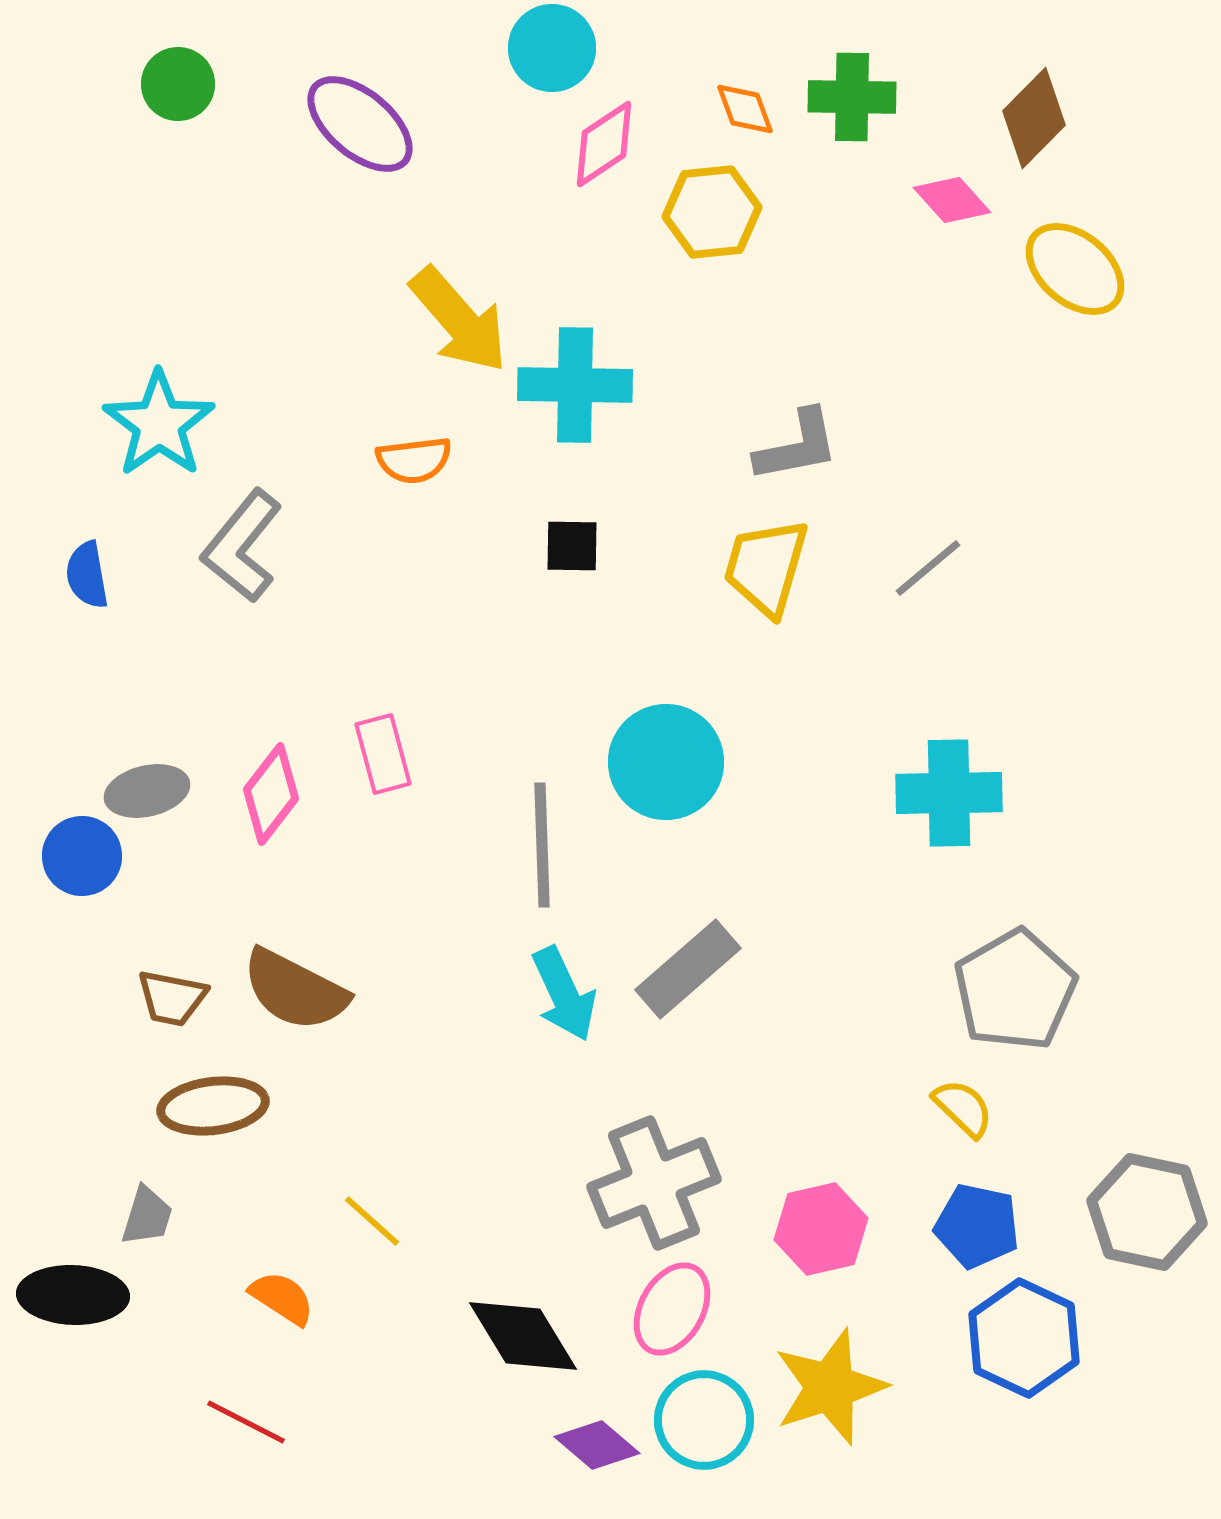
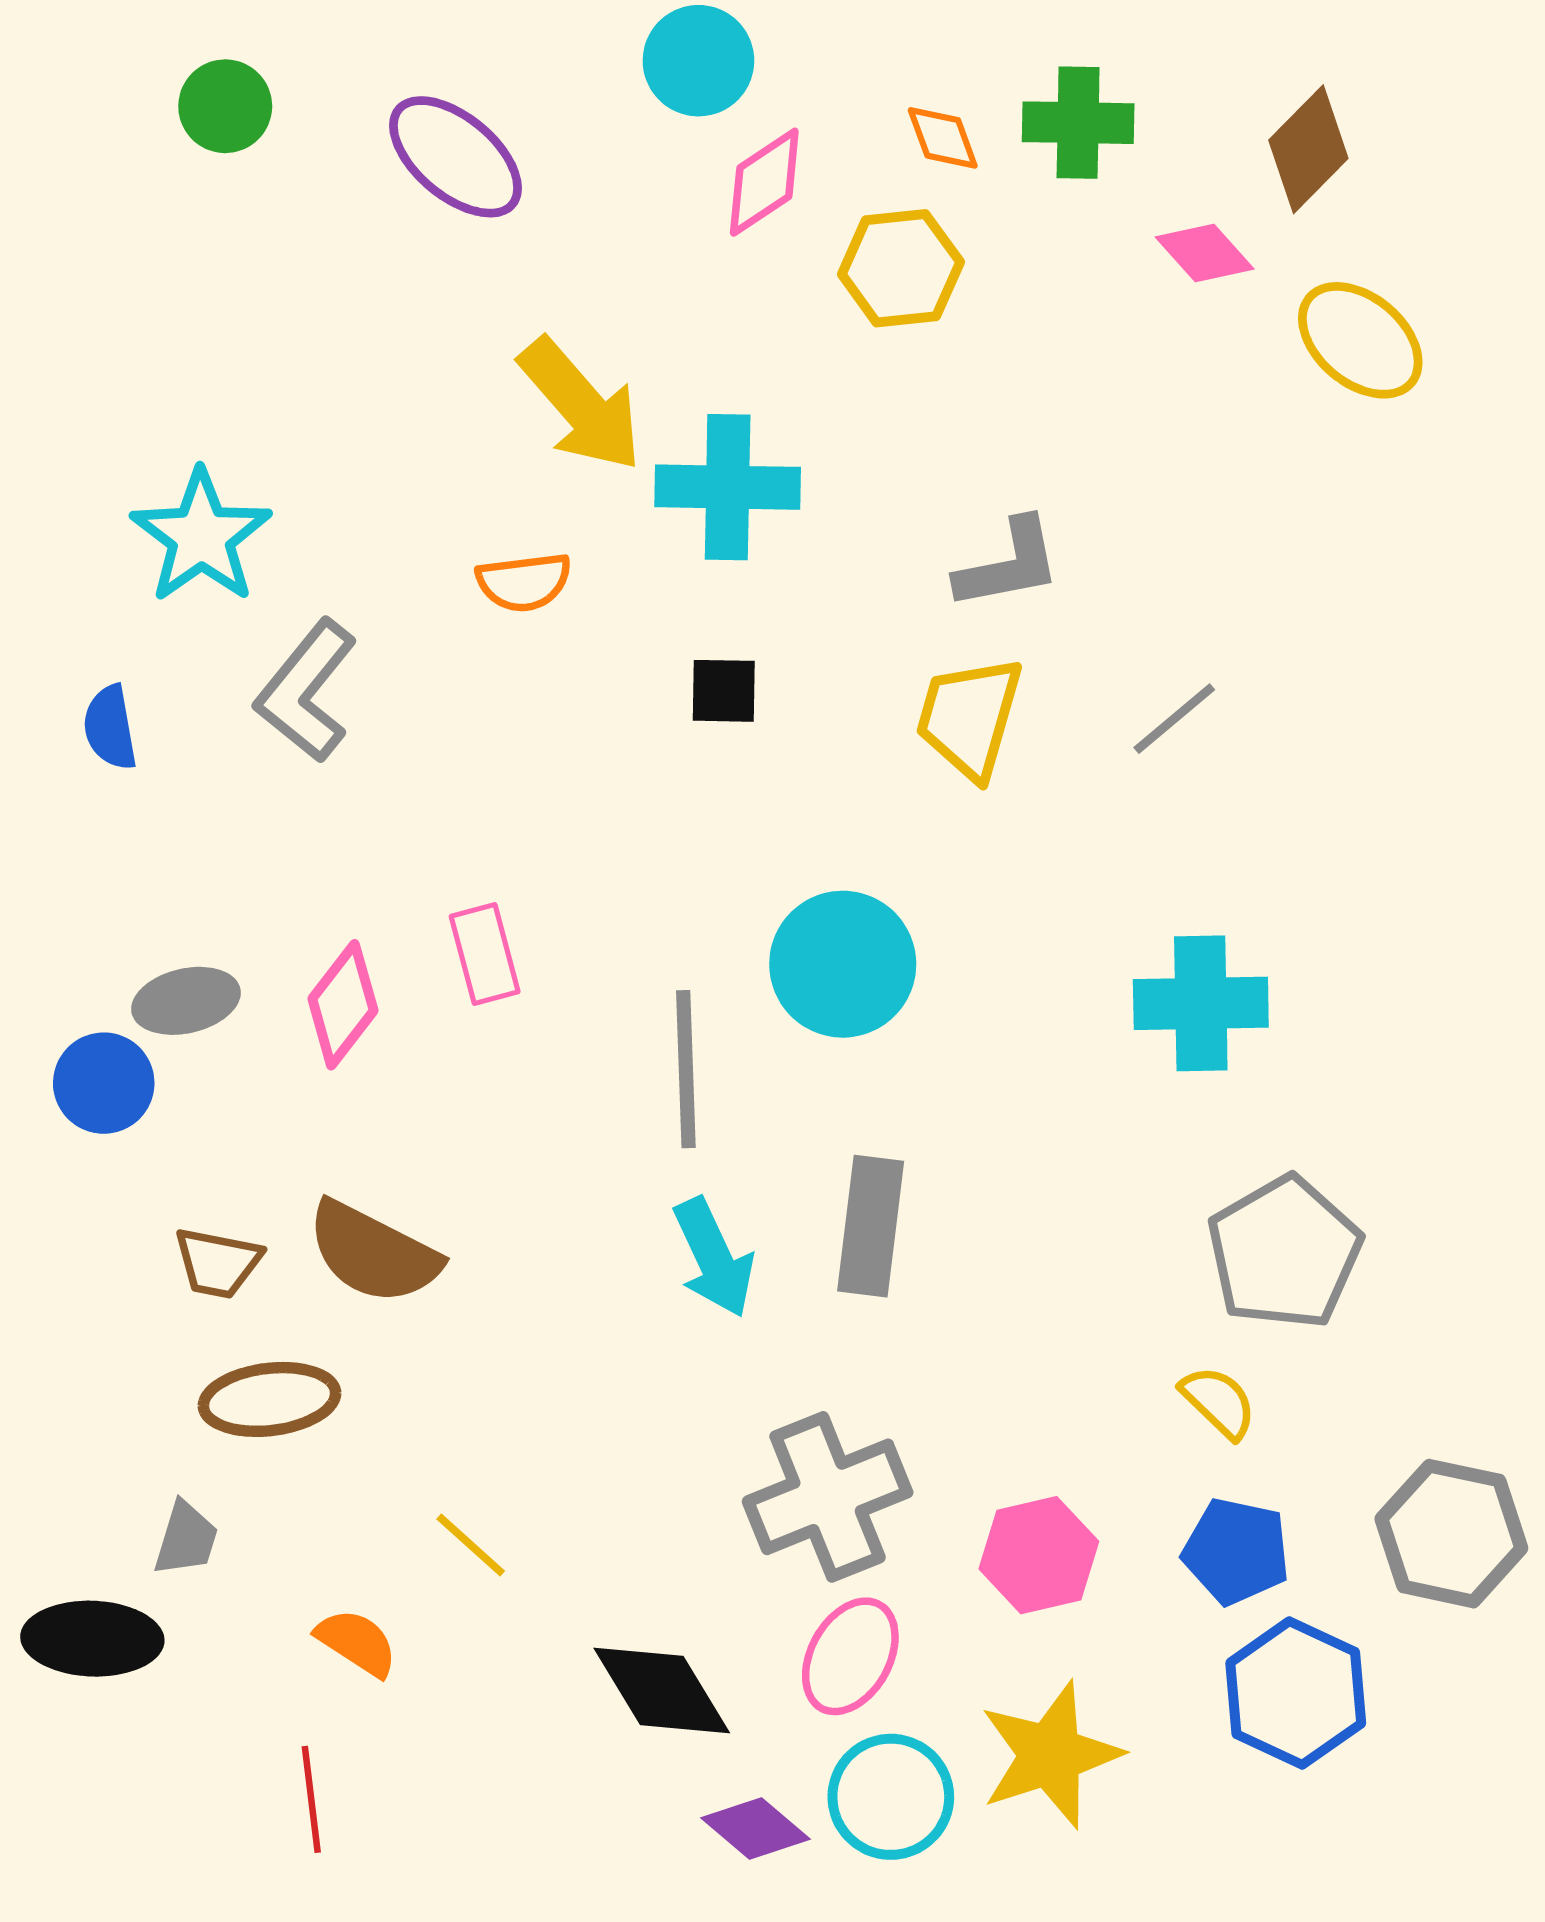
gray rectangle: (688, 969) -> (871, 1226), turned -42
red line: (246, 1422) -> (311, 1799), turned 56

